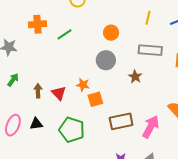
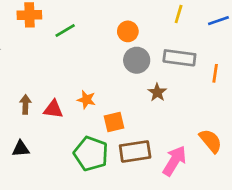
gray circle: (106, 60) -> (137, 60), moved
red triangle: (59, 93) -> (53, 109), turned -42
orange square: (95, 99) -> (114, 122), moved
green pentagon: (72, 130) -> (91, 154), moved

